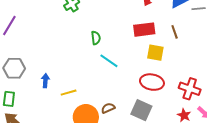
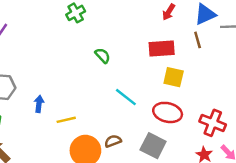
brown line: (175, 32) -> (198, 40), moved
green semicircle: (96, 38) -> (103, 56), turned -40
cyan line: (109, 61) -> (126, 97), moved

